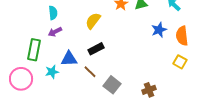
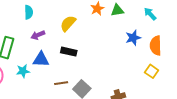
purple arrow: (55, 32) -> (38, 35), moved
black rectangle: (96, 49) -> (69, 52), turned 35
brown line: (90, 72) -> (61, 83), moved, turned -56

